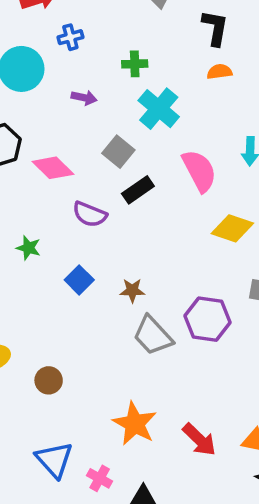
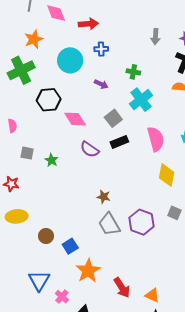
yellow diamond: (232, 228) -> (167, 175), turned 70
blue square: (79, 280) -> (70, 246), moved

